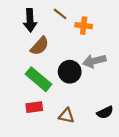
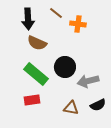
brown semicircle: (40, 46) -> (37, 43), turned 72
gray arrow: (94, 61) -> (88, 81), moved
brown triangle: (66, 116) -> (71, 108), moved

